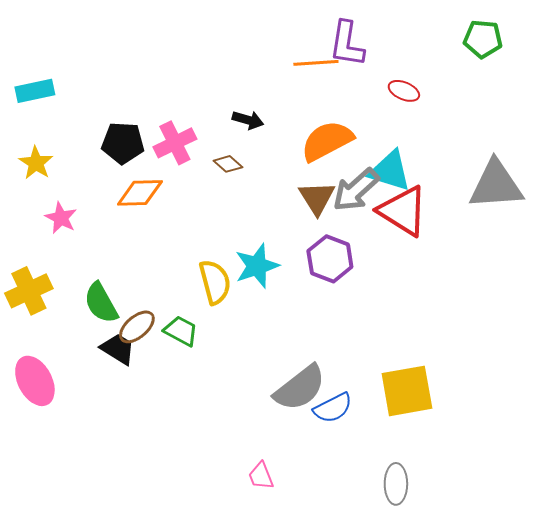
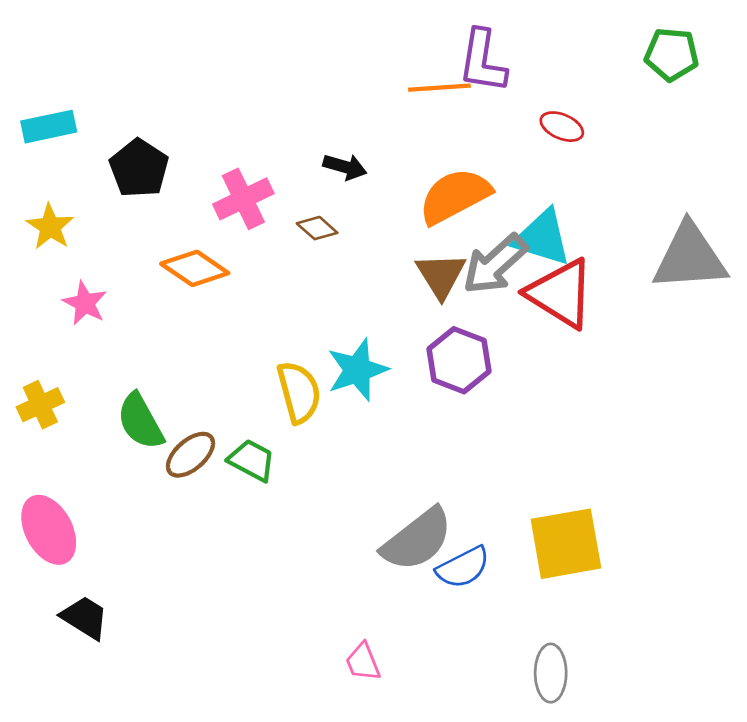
black pentagon: (123, 143) -> (139, 168), moved, turned 30
orange diamond: (140, 193) -> (195, 268), turned 36
yellow cross: (29, 291) -> (40, 405), size x0.7
black trapezoid: (118, 349) -> (85, 617), moved

